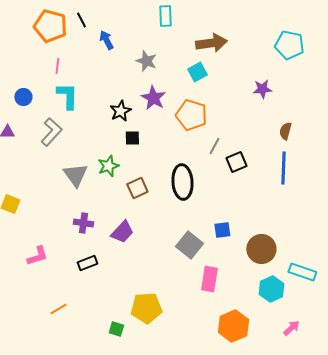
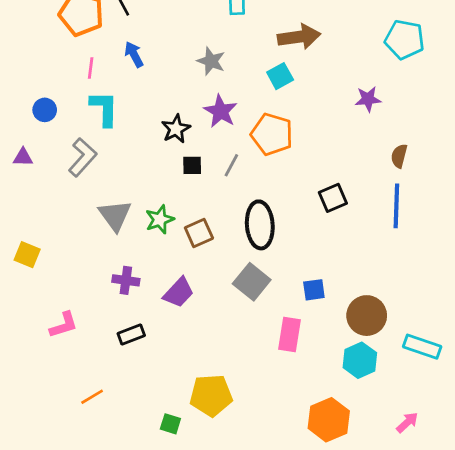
blue arrow: (106, 40) -> (134, 54), moved
gray line: (214, 146) -> (231, 165), moved
green star: (108, 166) -> (160, 219), moved
gray square: (189, 245) -> (252, 282), moved
pink rectangle: (209, 279) -> (290, 334), moved
cyan hexagon: (271, 289) -> (360, 360), moved

